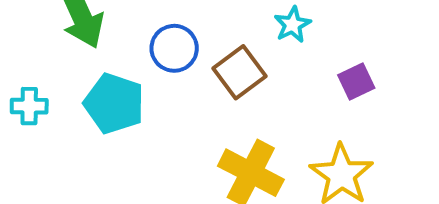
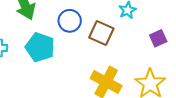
brown square: (240, 72) -> (101, 33), turned -30

